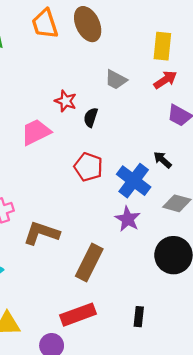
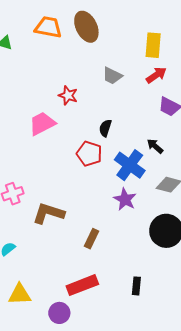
orange trapezoid: (45, 24) -> (48, 27), turned 120
black semicircle: (91, 117) -> (105, 128), moved
brown rectangle: (89, 263) -> (92, 239), size x0.6

